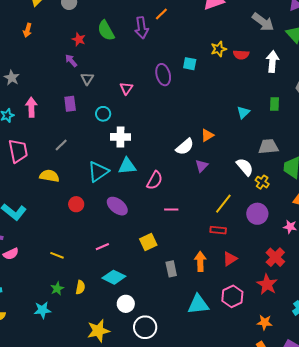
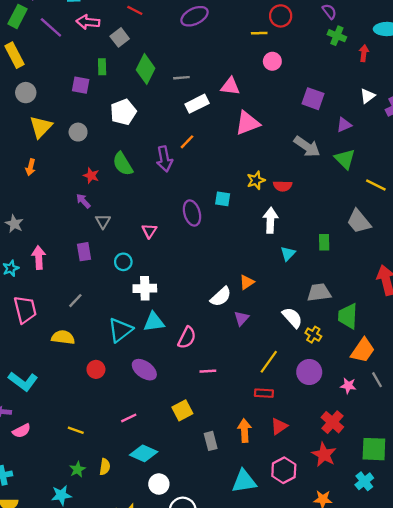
white arrow: (272, 61) -> (270, 220), moved

